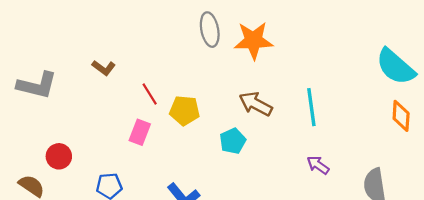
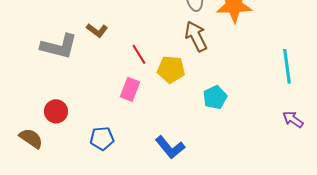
gray L-shape: (37, 85) -> (59, 46), moved
brown arrow: (256, 104) -> (196, 36), moved, turned 36

